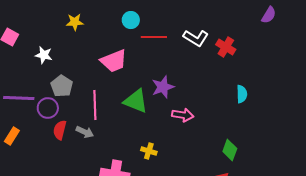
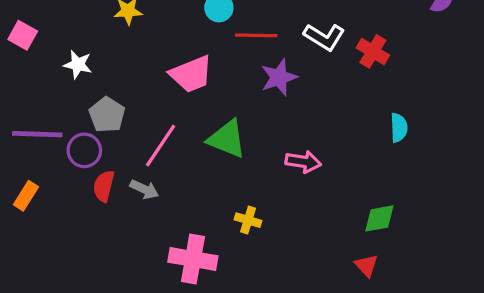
purple star: (163, 87) -> (279, 77), moved
pink line: (95, 105) -> (161, 146), turned 36
green diamond: (230, 150) -> (379, 218), turned 60

